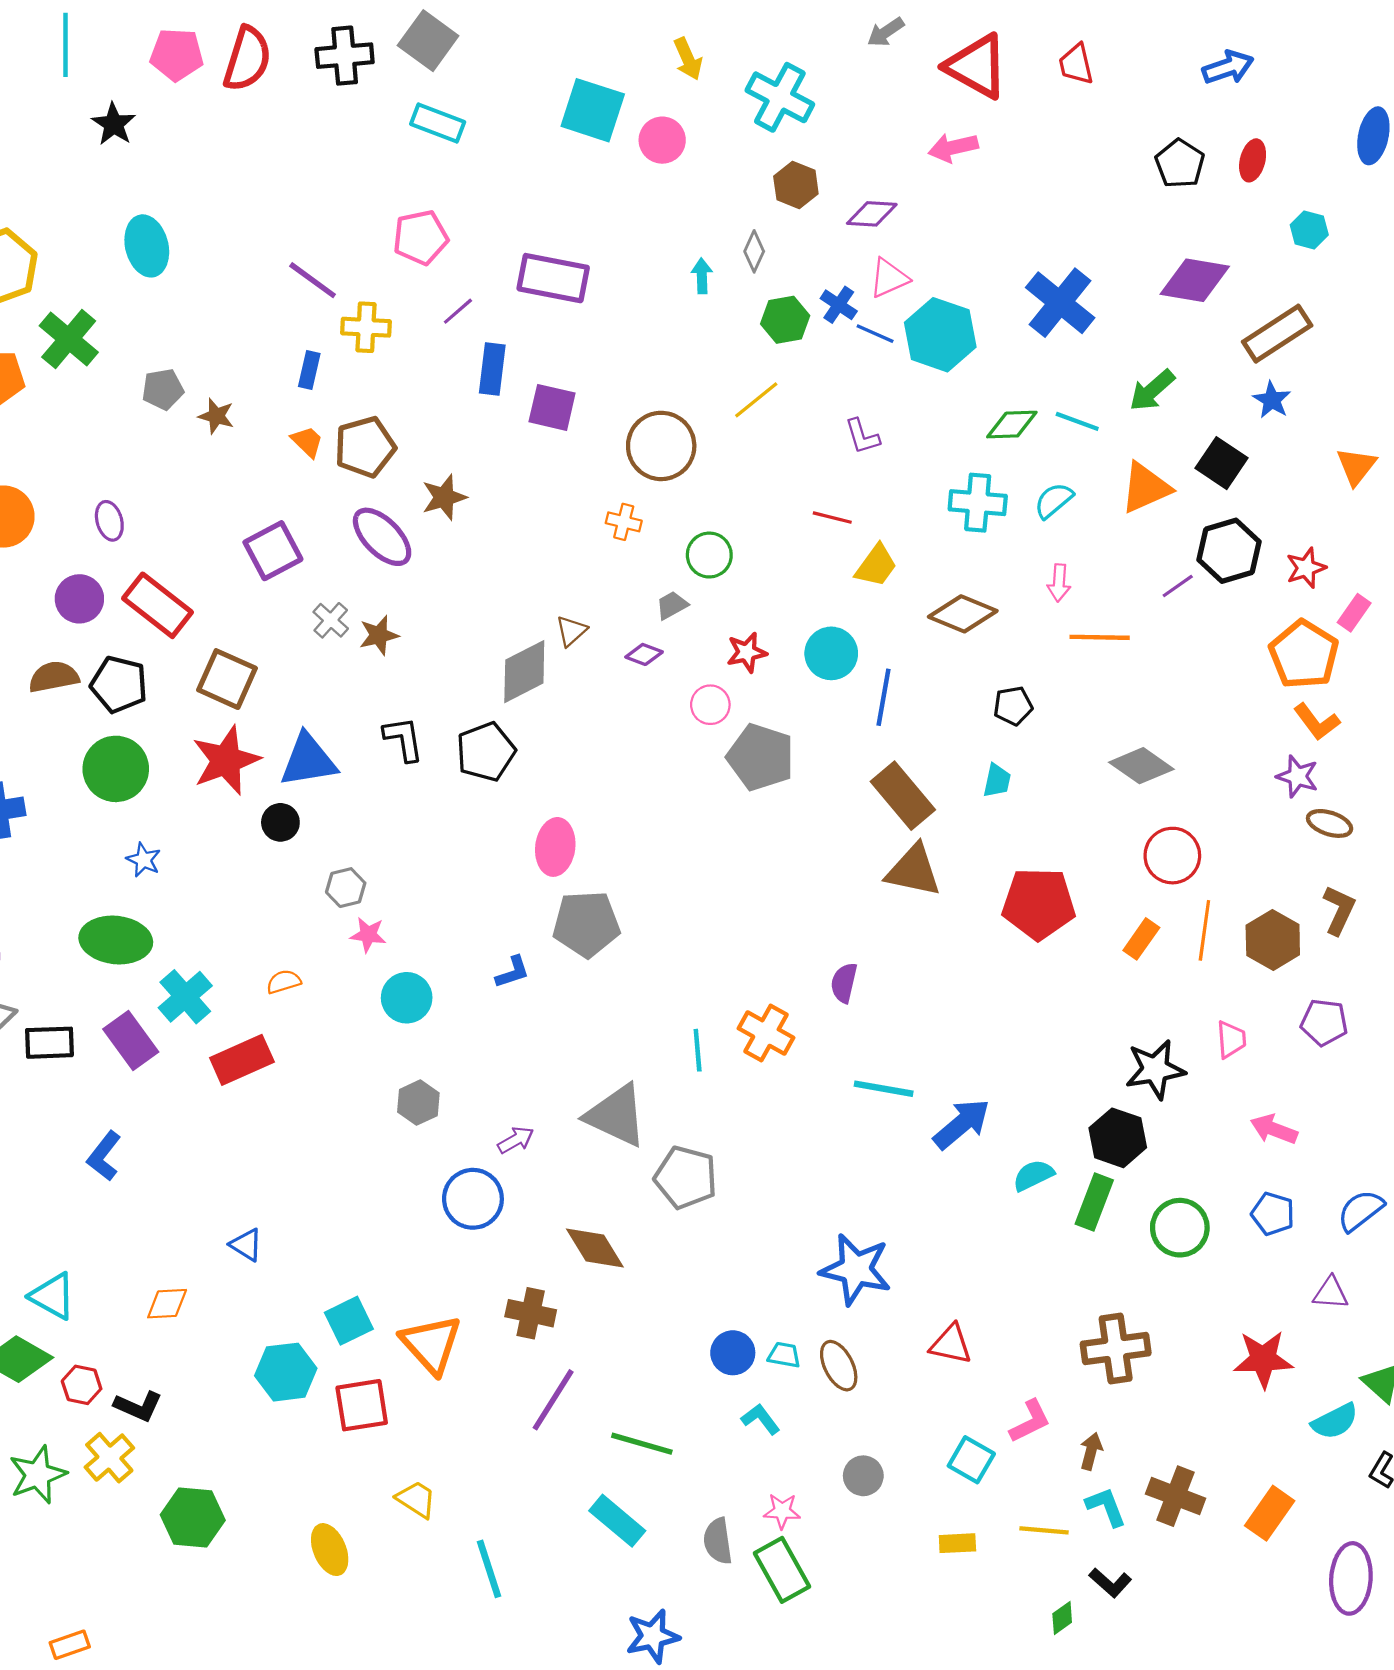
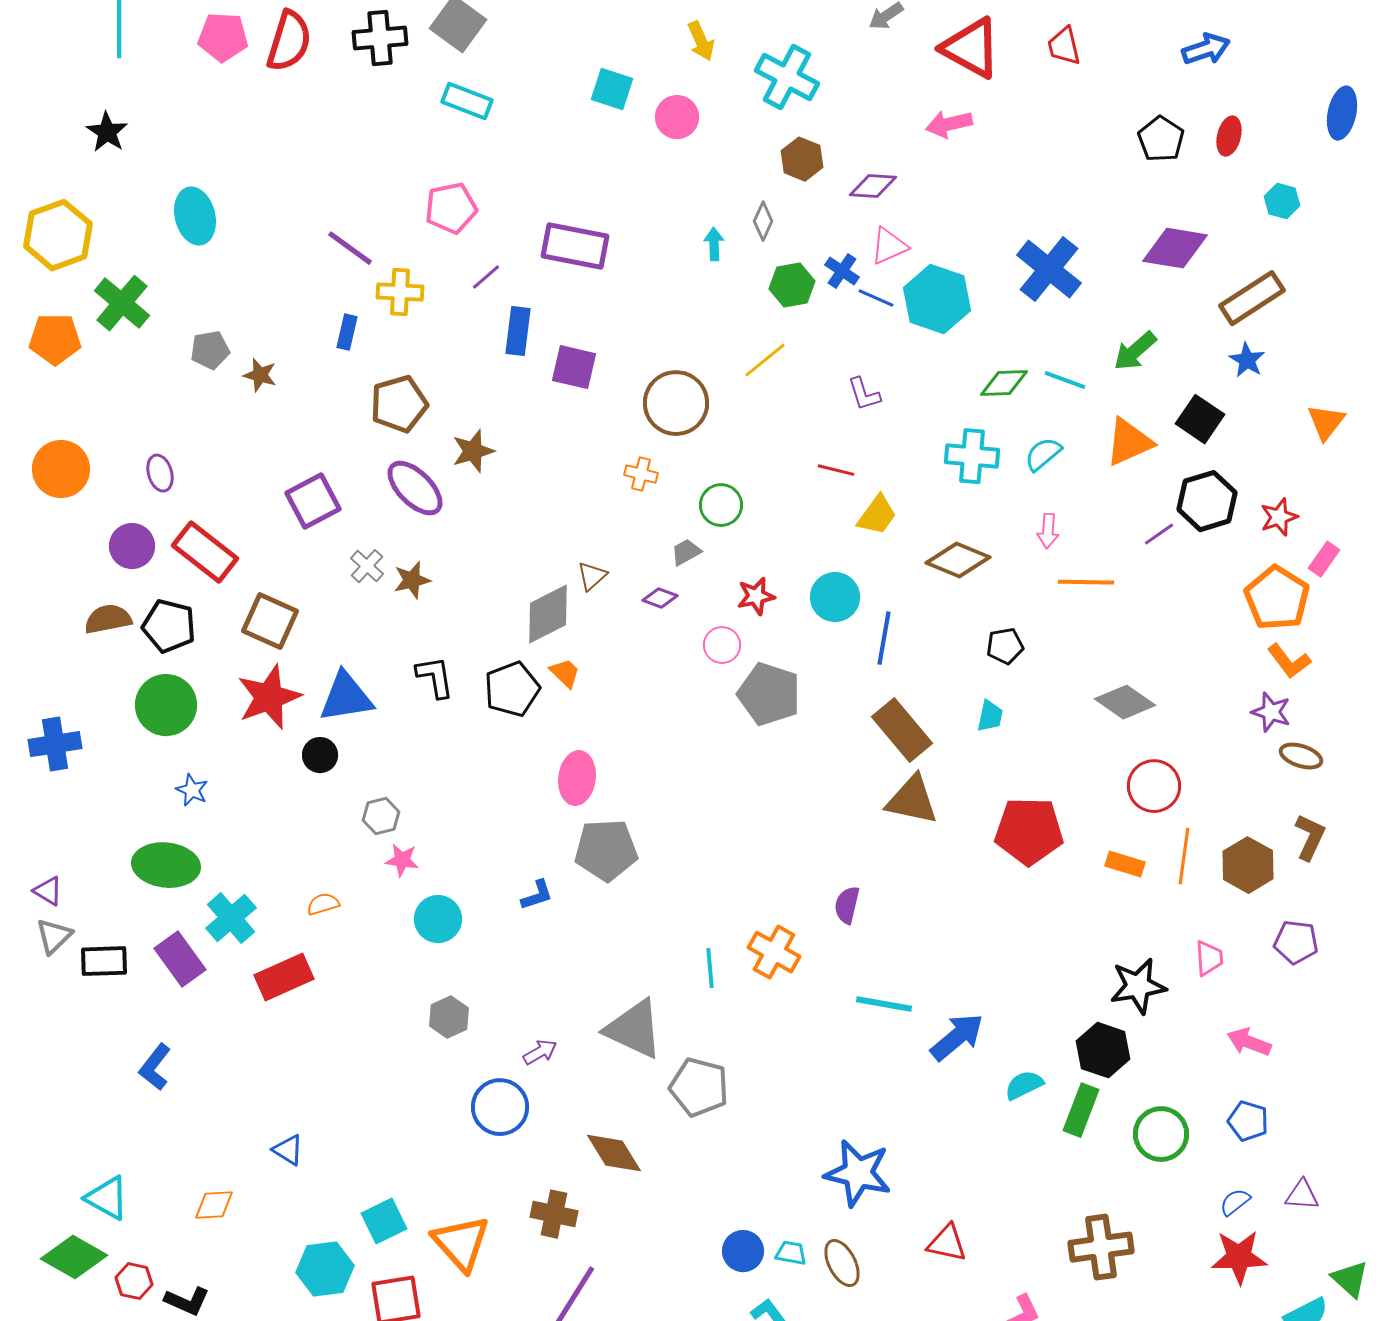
cyan square: (593, 110) -> (612, 89), size x0.7
black star: (114, 124) -> (107, 132), moved
orange trapezoid: (307, 442) -> (565, 673), moved
orange rectangle: (1141, 939) -> (1125, 864), turned 72
blue semicircle: (1361, 1211) -> (1235, 1202), moved, size x0.7

